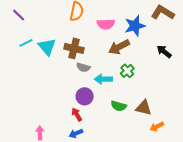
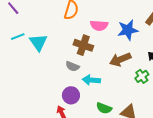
brown arrow: (119, 47) -> (120, 59), moved
brown cross: (74, 48) -> (83, 45), moved
green cross: (127, 71) -> (142, 76), moved

